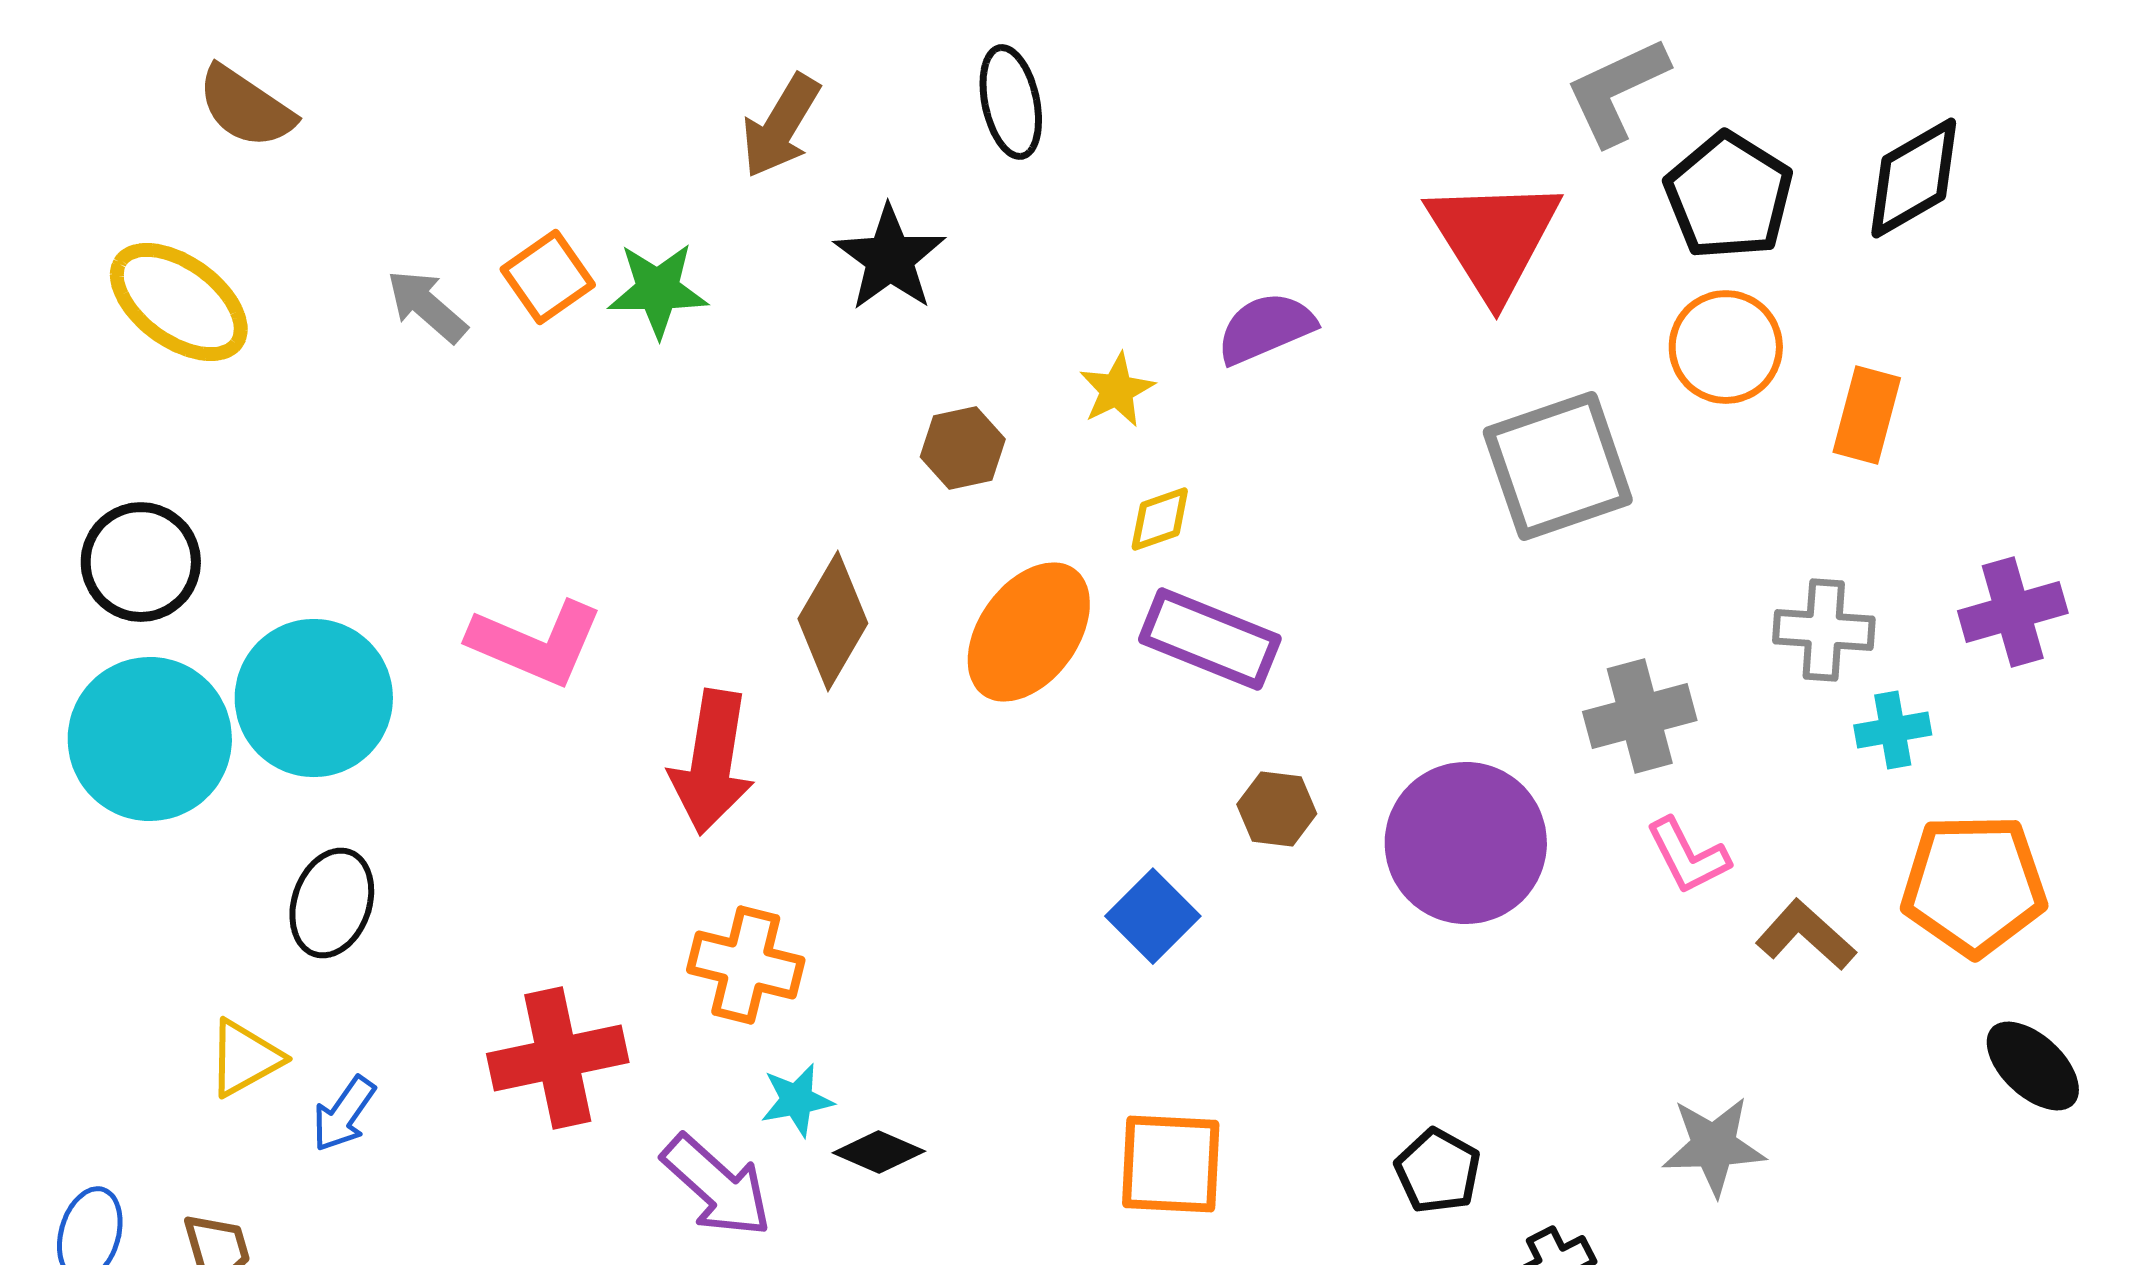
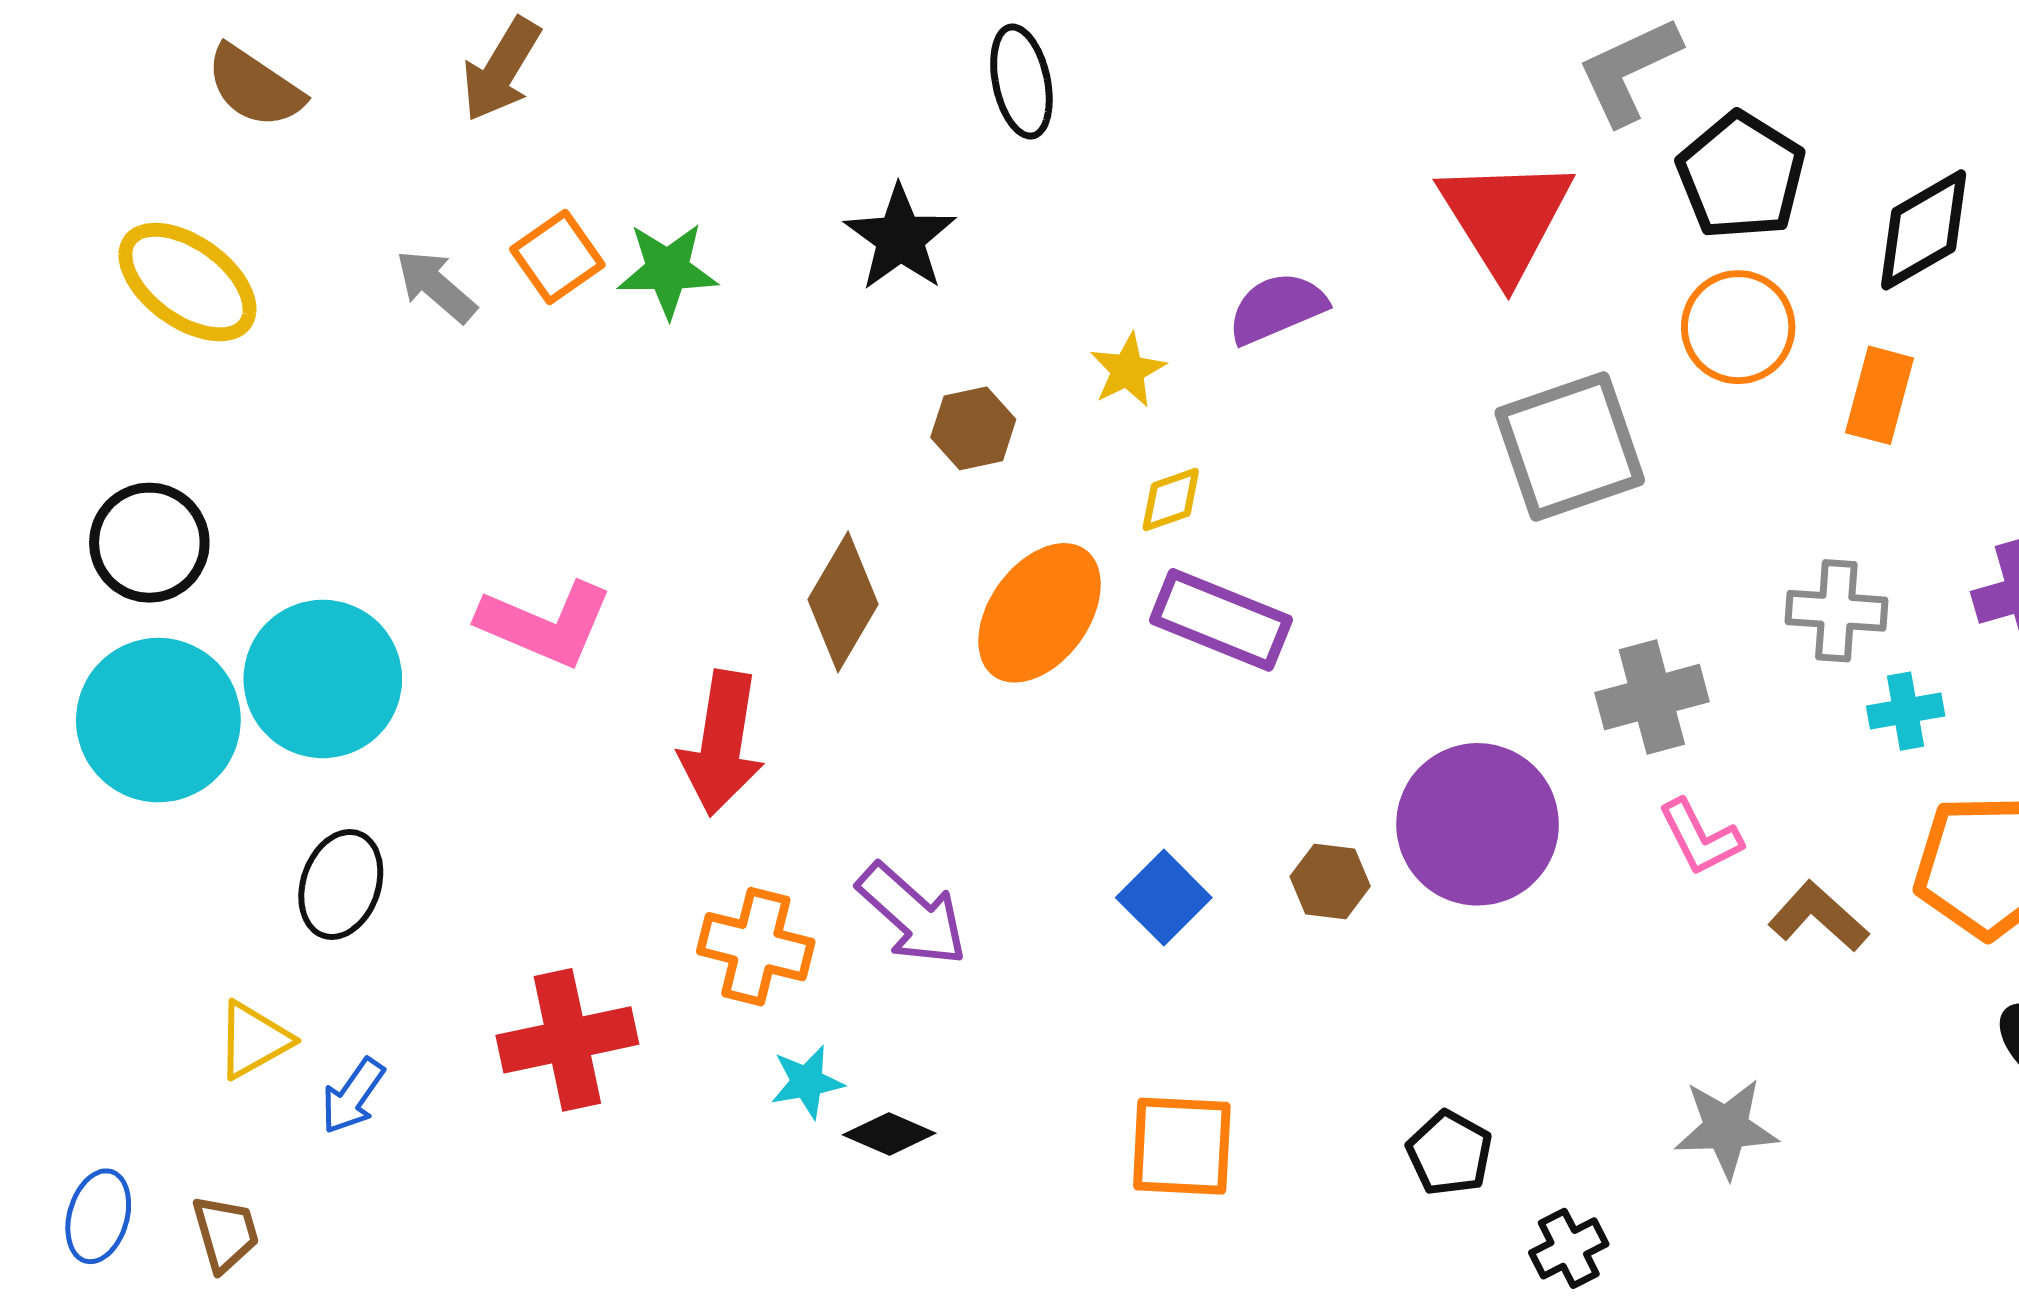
brown arrow: (781, 126) -> (501, 70), moved
black diamond: (1914, 178) -> (1924, 230), moved
brown hexagon: (1277, 809) -> (1330, 881), moved
purple arrow: (717, 1186) -> (912, 915), moved

